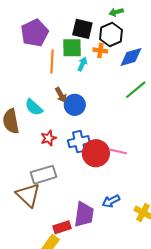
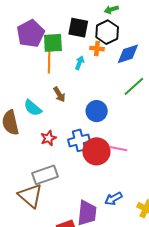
green square: (72, 48) -> (53, 43), moved
blue circle: (75, 105) -> (97, 111), moved

